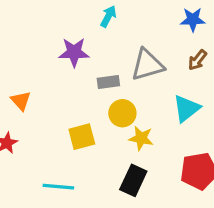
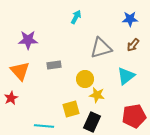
purple star: (74, 52) -> (28, 40), moved
gray rectangle: (108, 82) -> (54, 65), moved
orange triangle: (21, 101) -> (20, 71), size x1.5
yellow square: (82, 137) -> (71, 109), moved

